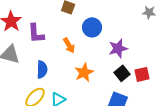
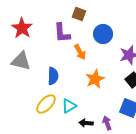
purple L-shape: (36, 33) -> (62, 33), moved

